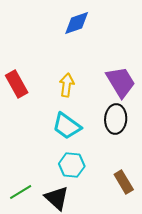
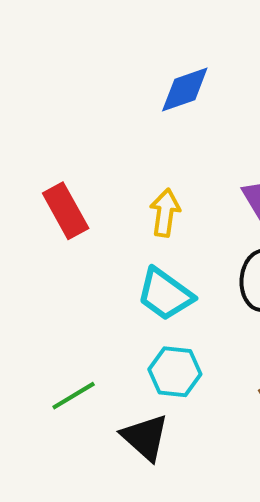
green line: (21, 192) -> (74, 396), moved

